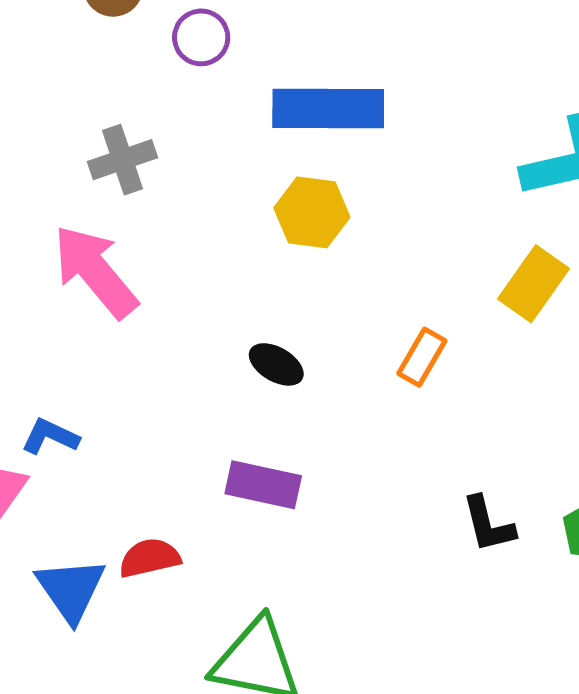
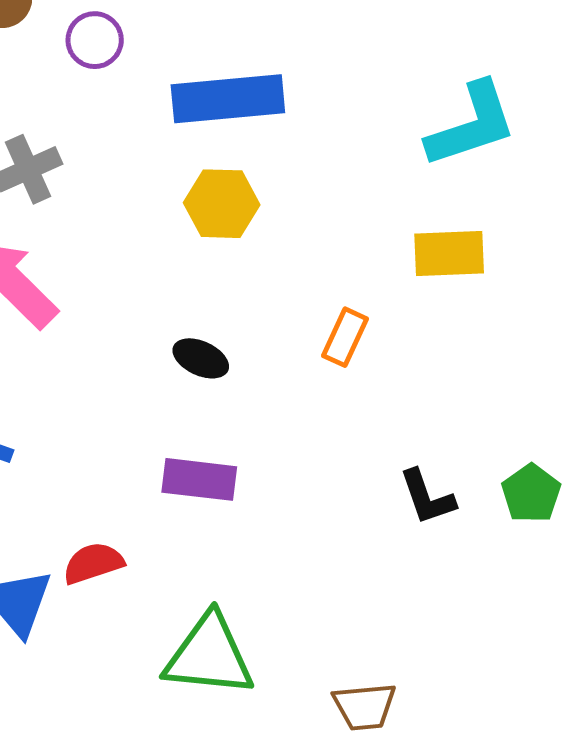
yellow rectangle: (533, 284) -> (449, 253), turned 58

